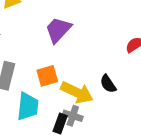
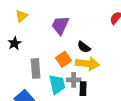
black semicircle: (108, 84) -> (84, 47), moved
gray cross: (73, 116) -> (74, 80), moved

